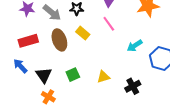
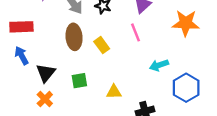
yellow rectangle: (83, 33) -> (102, 45), moved
red rectangle: (28, 41) -> (21, 27), moved

